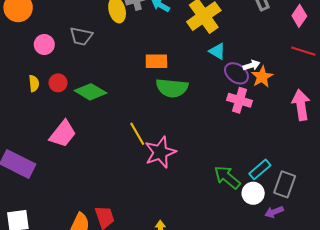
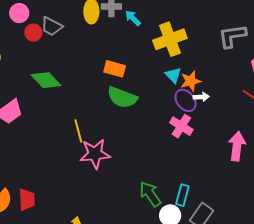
pink circle: (44, 45) -> (19, 13), moved
orange star: (262, 77) -> (191, 81), moved
red circle: (58, 83) -> (33, 33), moved
cyan rectangle: (260, 169) -> (182, 195), turned -50

